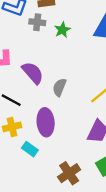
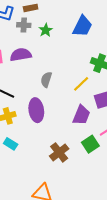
purple semicircle: (33, 73) -> (21, 55), moved, turned -55
cyan rectangle: (30, 149) -> (11, 144), moved

